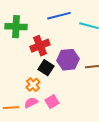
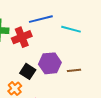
red cross: (40, 46) -> (22, 37), moved

